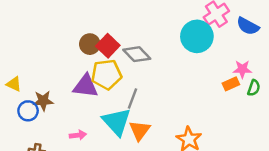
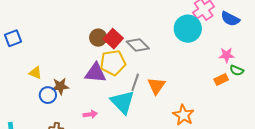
orange rectangle: (231, 84) -> (221, 80), moved
green semicircle: (254, 88) -> (237, 70), turned 96
orange triangle: (140, 130) -> (156, 86), moved

